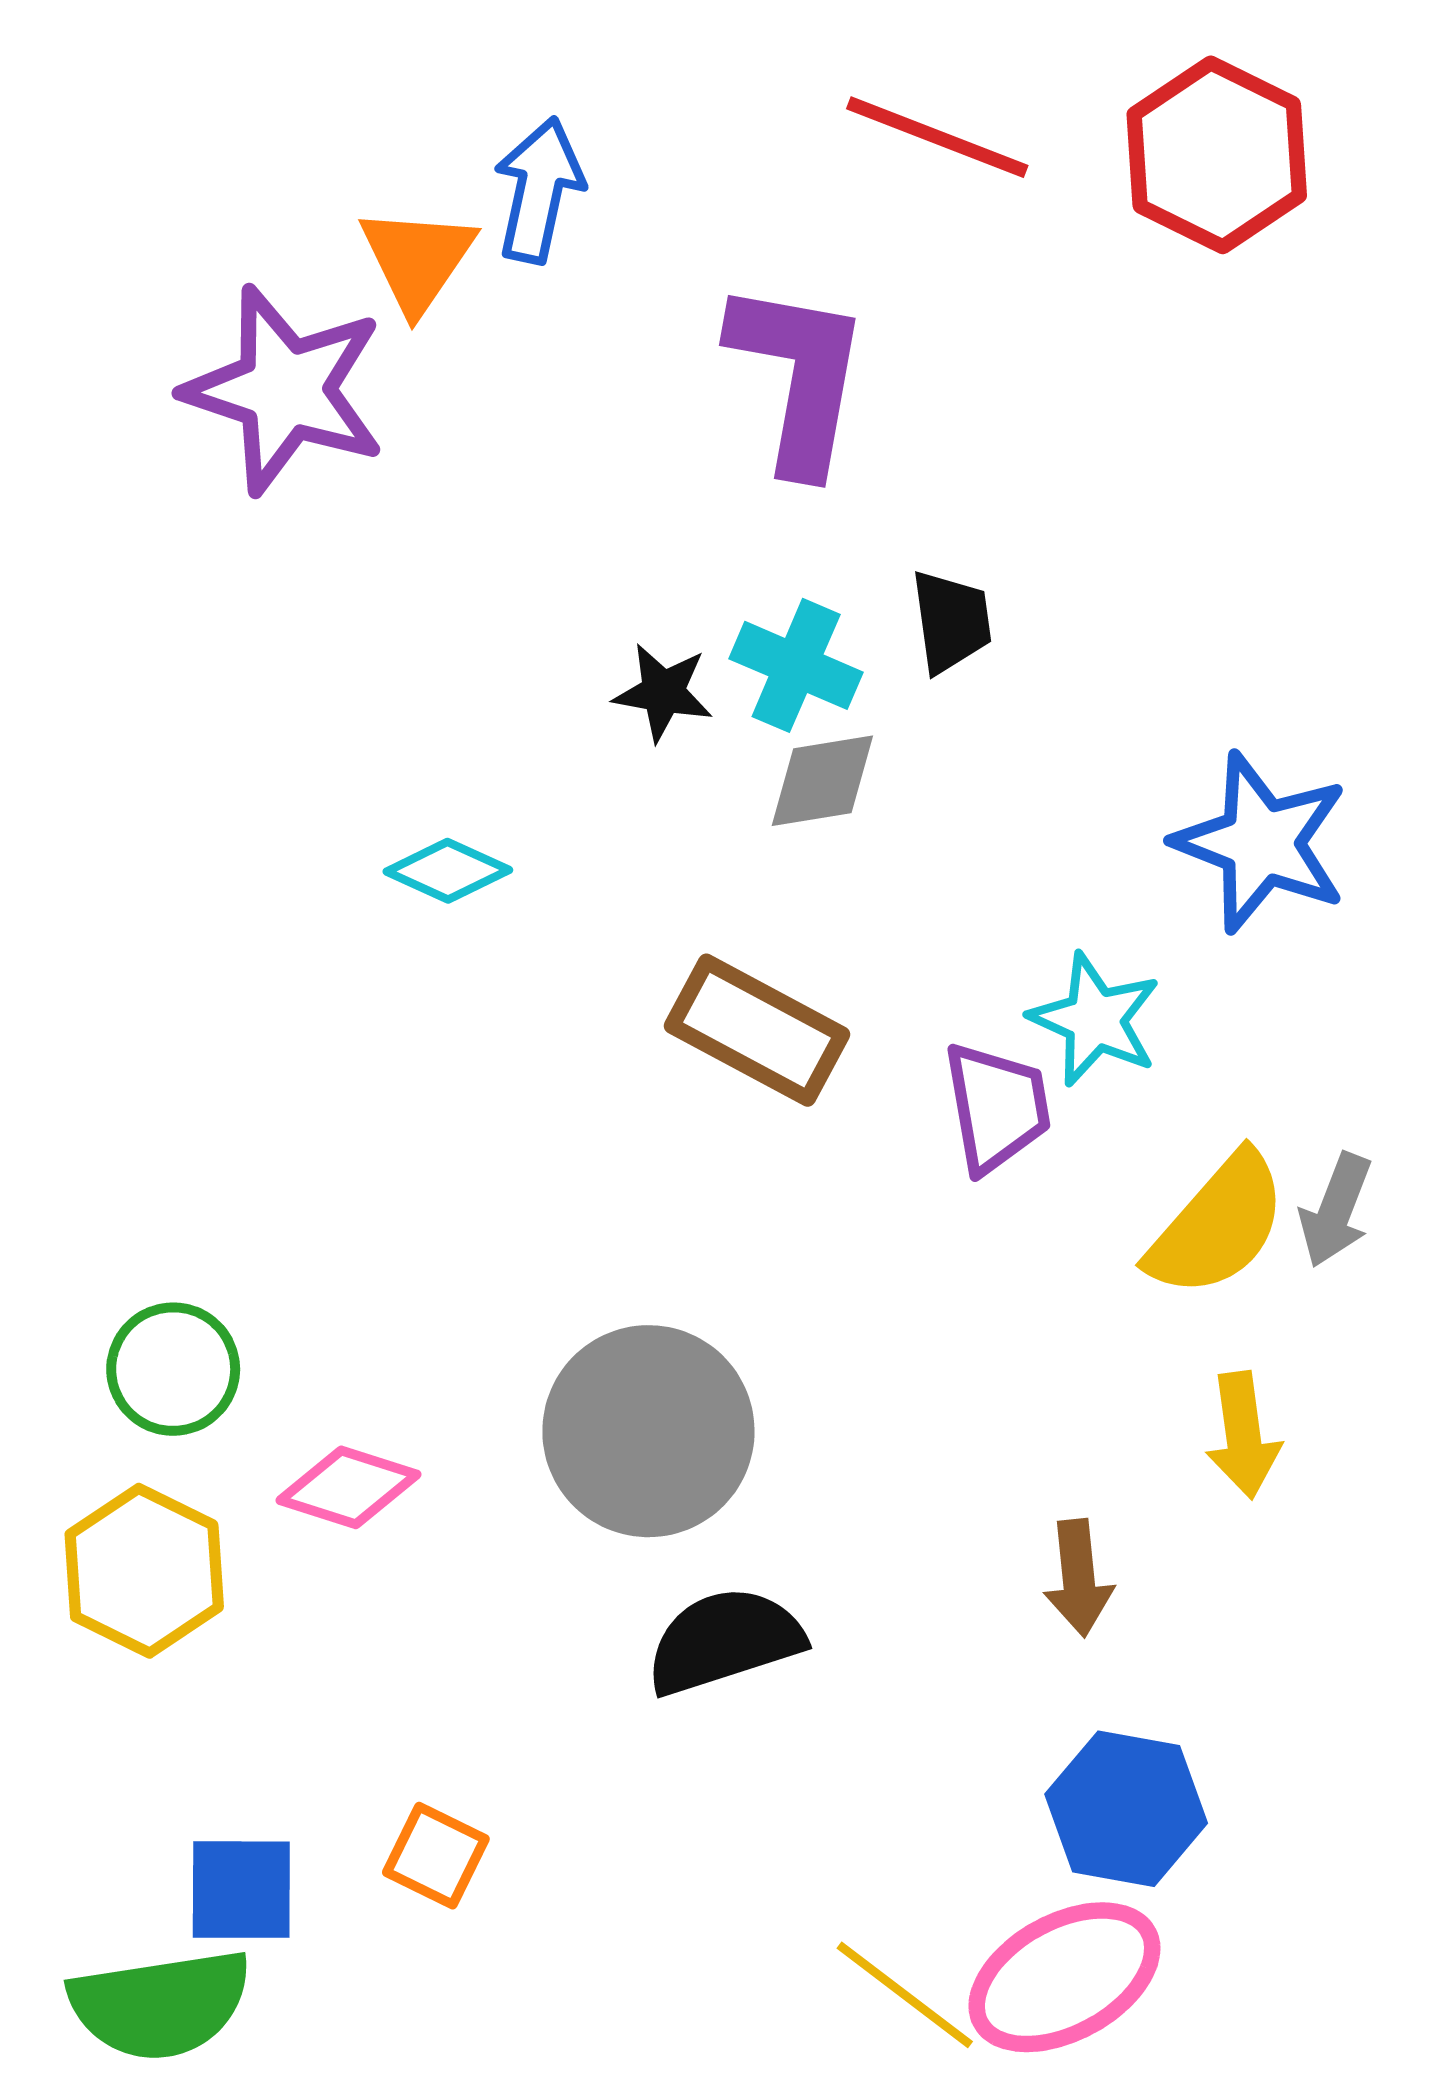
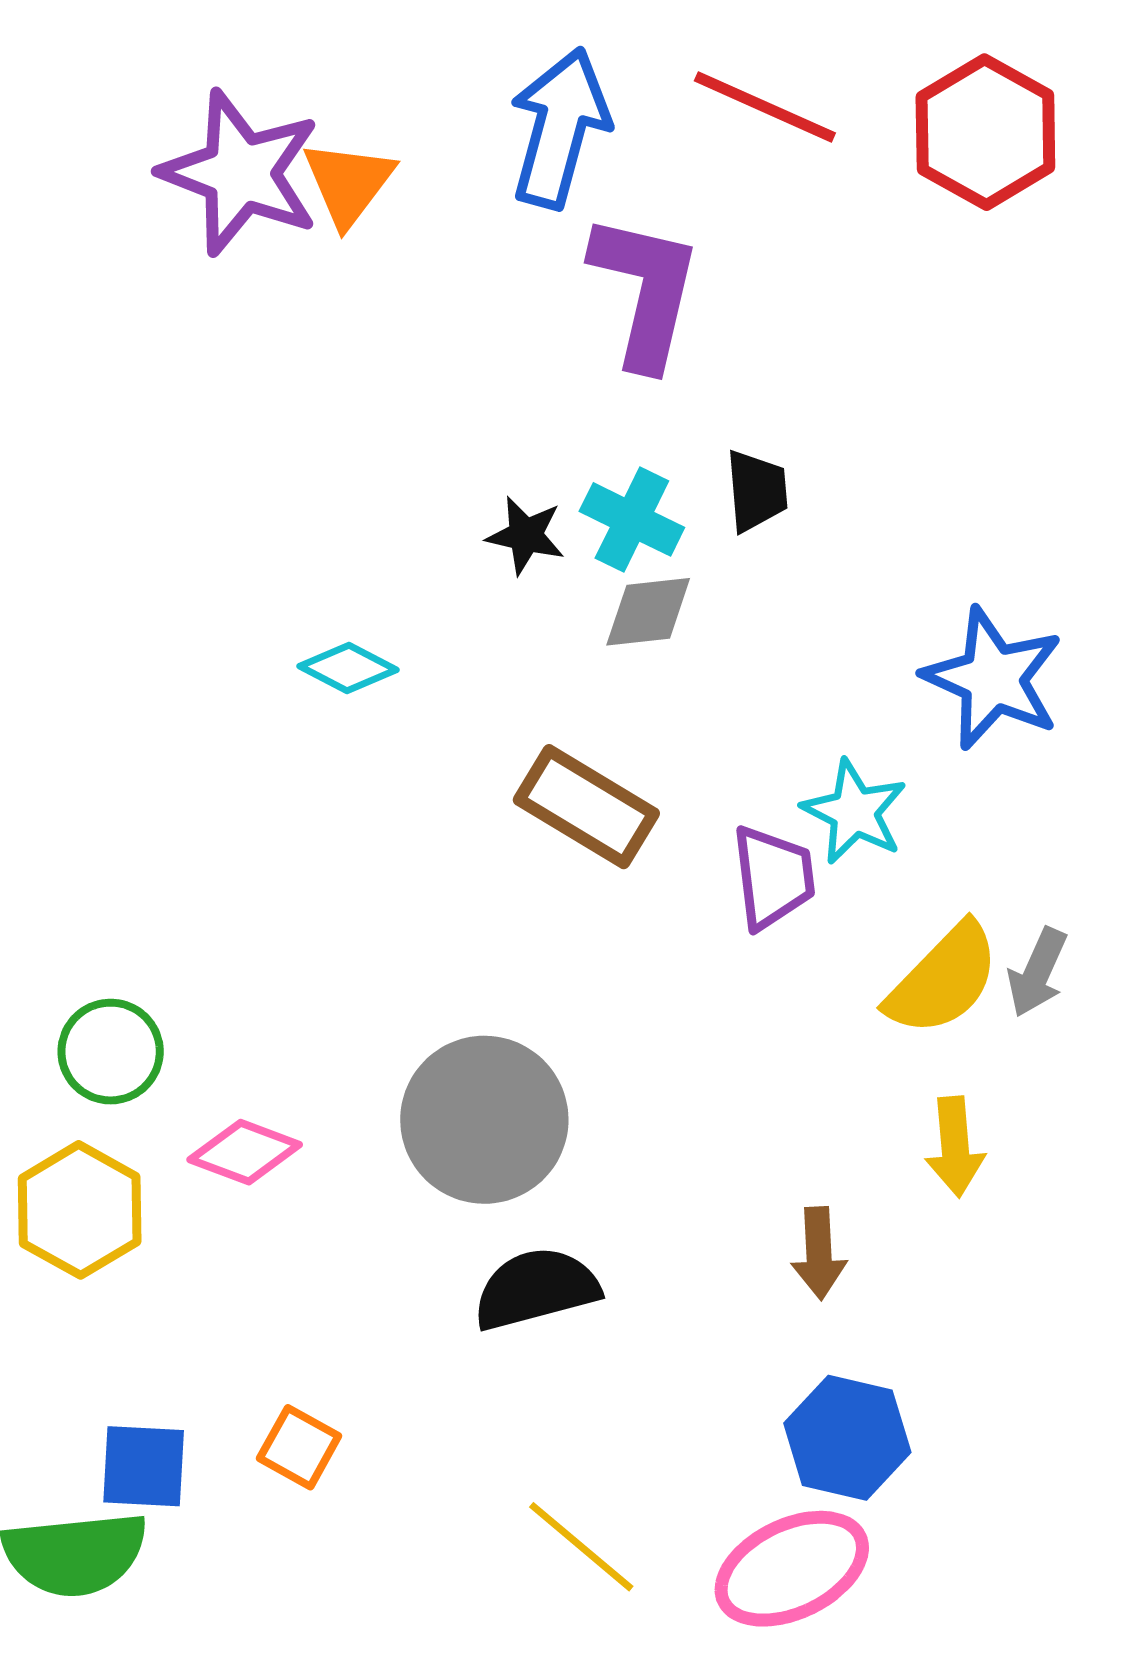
blue arrow: (539, 190) -> (559, 128), moved, size x1.4
purple star: (285, 390) -> (240, 173), moved
yellow line: (905, 1995) -> (581, 1547), moved

